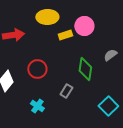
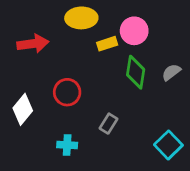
green diamond: (85, 69) -> (136, 72), moved
cyan cross: (37, 106) -> (67, 145), turned -32

